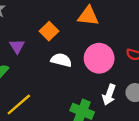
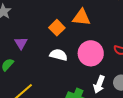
orange square: (49, 31) -> (57, 28), moved

